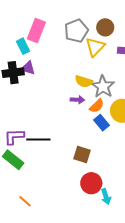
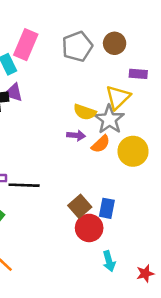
yellow triangle: (95, 47) -> (118, 97), moved
blue rectangle: (102, 123) -> (107, 208), moved, turned 49
brown square: (82, 155) -> (80, 206), turned 30
red circle: (91, 183) -> (89, 228), moved

